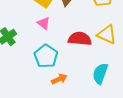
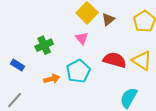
orange arrow: (59, 79) -> (52, 79), moved

